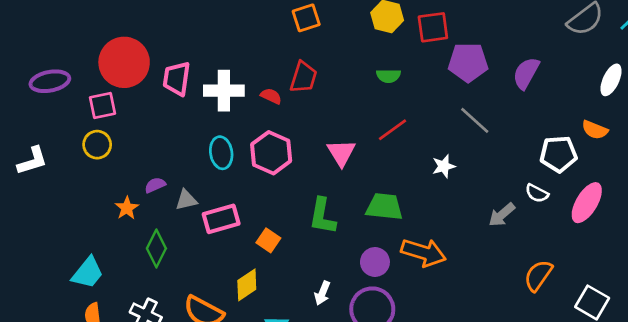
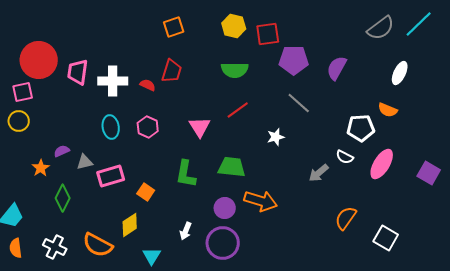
green semicircle: (388, 76) -> (235, 70), size x1.5
pink hexagon: (271, 153) -> (148, 127), size x0.7

